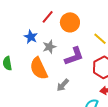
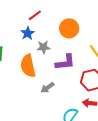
red line: (48, 17) -> (35, 15), moved

